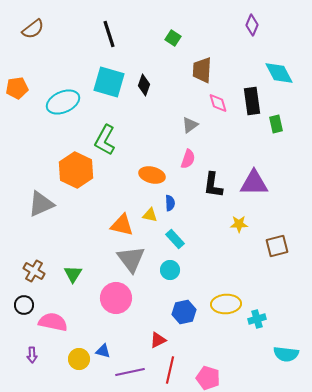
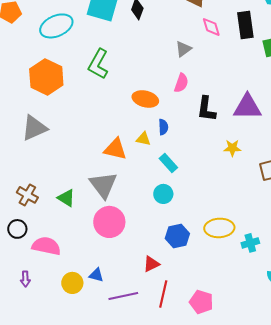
orange hexagon: (76, 170) -> (46, 77), moved
gray triangle: (131, 259) -> (103, 185), moved
green triangle: (73, 274) -> (66, 198), turned -30

